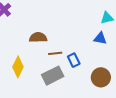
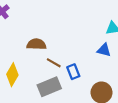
brown line: (55, 53) -> (54, 63), turned 32

